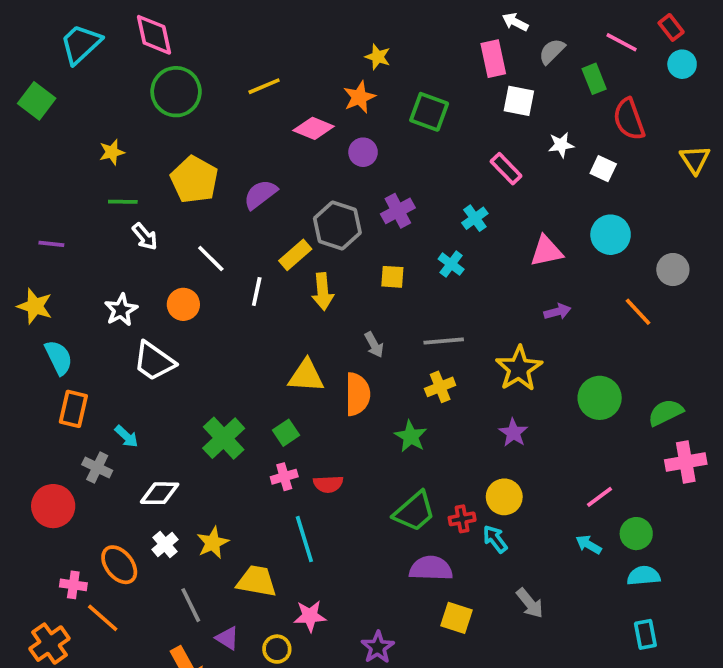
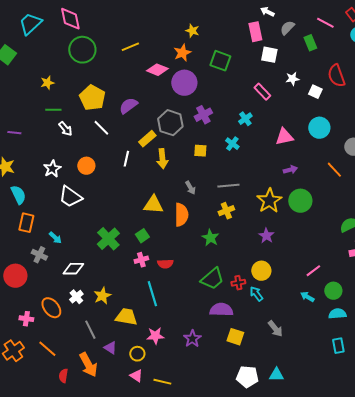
red semicircle: (629, 119) -> (336, 76), moved
purple circle: (363, 152) -> (184, 83), size x1.6
white line: (211, 259) -> (101, 128), moved
green circle: (600, 398) -> (300, 201), moved
orange line: (103, 618) -> (47, 349), moved
purple star: (378, 647) -> (192, 339), moved

